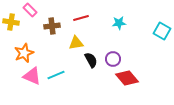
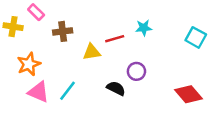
red line: (81, 18) -> (115, 39), moved
black semicircle: (91, 60) -> (116, 88), moved, turned -35
cyan line: (56, 75) -> (67, 91), turned -30
red diamond: (127, 78) -> (188, 94), moved

